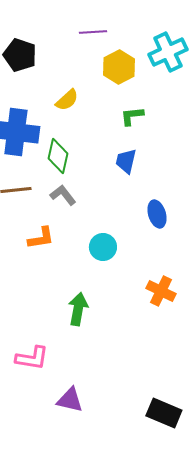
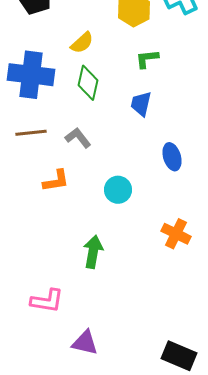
green diamond: (58, 156) -> (88, 83), moved

